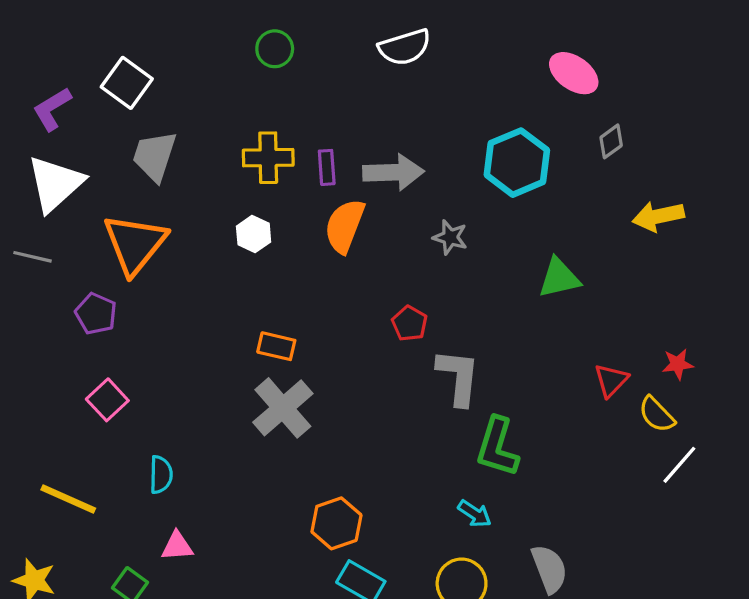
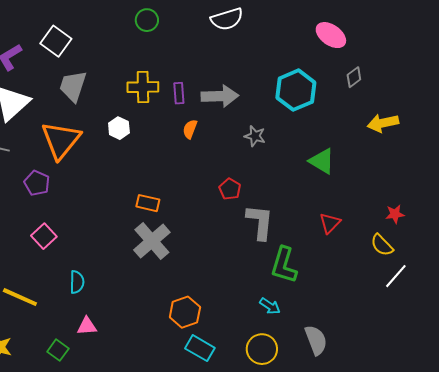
orange semicircle: (345, 226) -> (190, 129), size x0.6
white hexagon: (254, 234) -> (119, 128), moved
green triangle: (559, 278) -> (322, 161), turned 44
red triangle: (611, 380) -> (330, 223), moved

